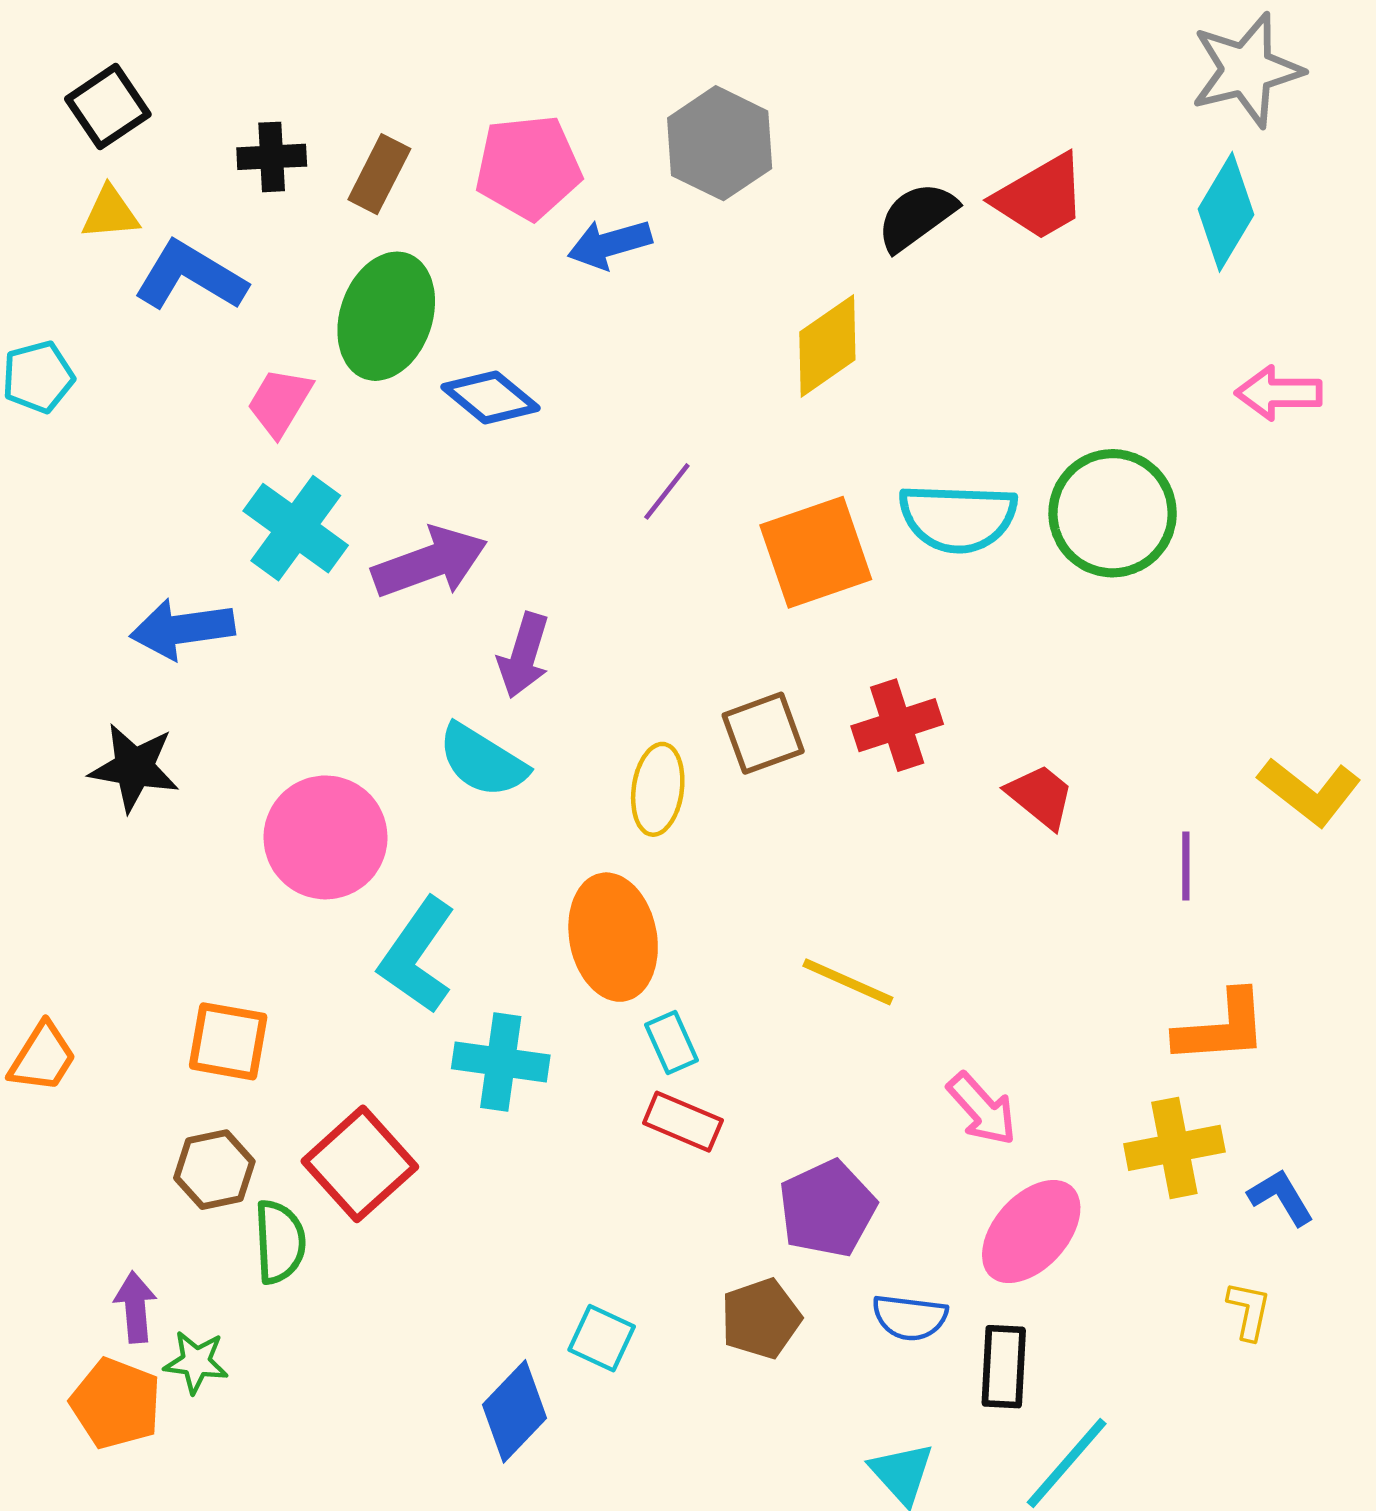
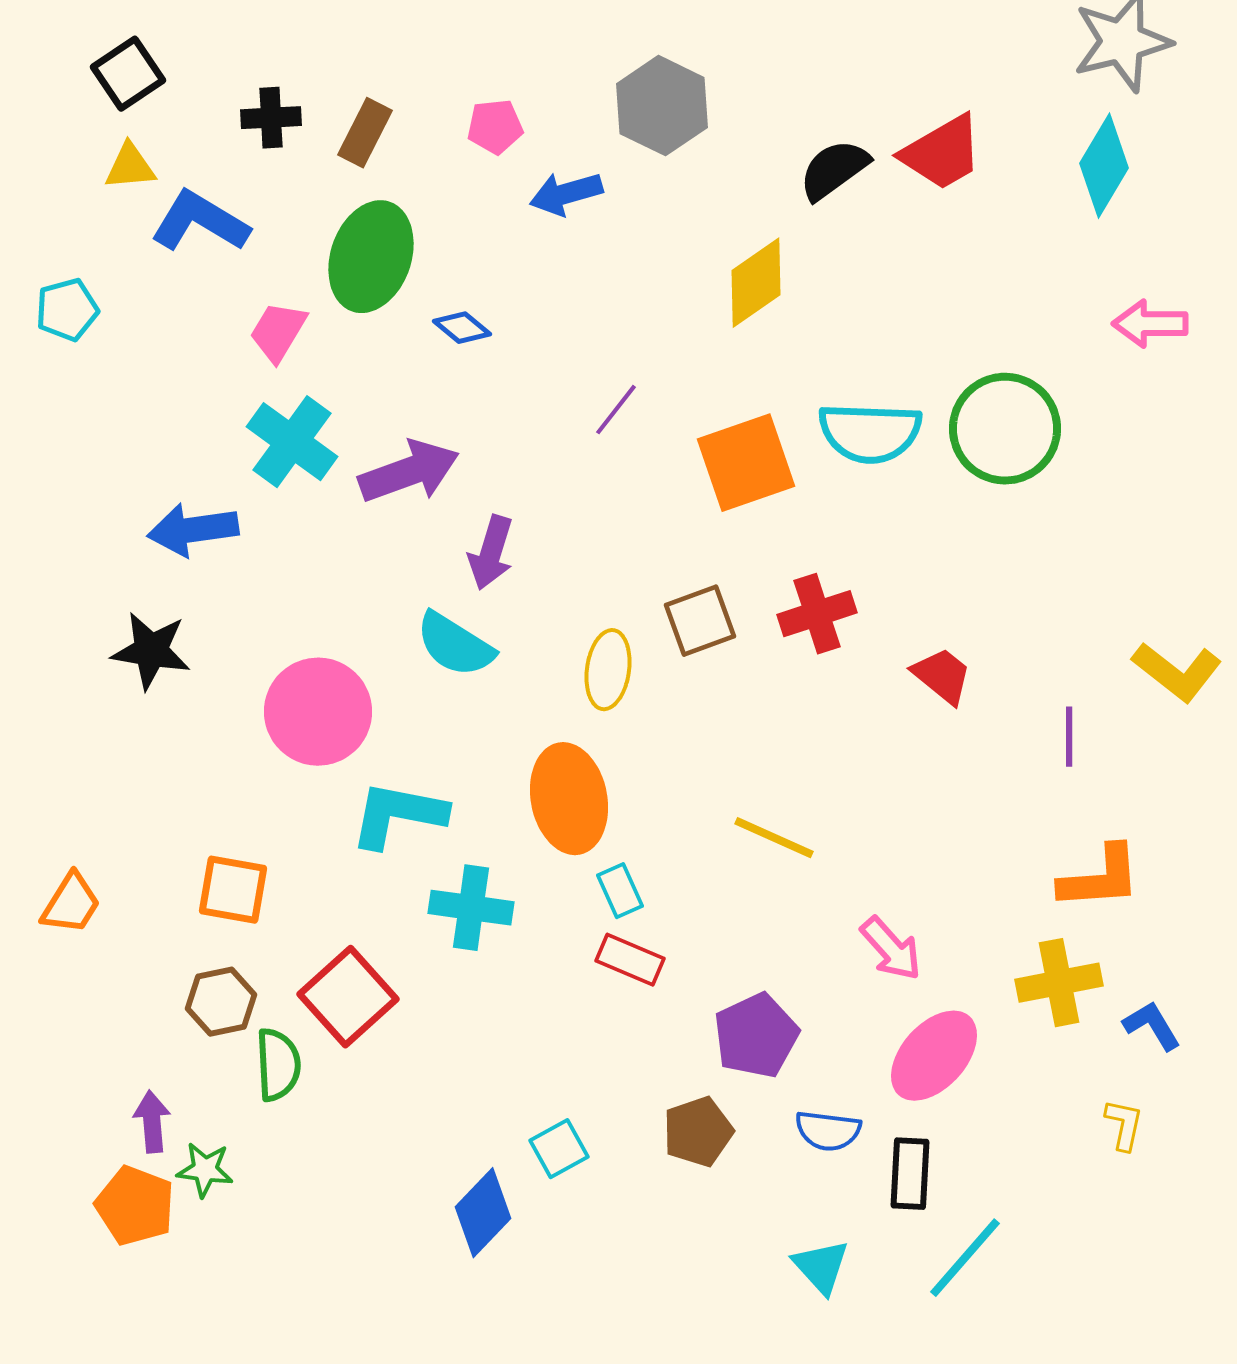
pink pentagon: (528, 167) -> (495, 127), size x0.6
blue diamond: (490, 398) -> (462, 328), size x0.7
cyan L-shape: (417, 955) -> (398, 815), turned 66
cyan square: (602, 1338) -> (559, 1149), turned 36

